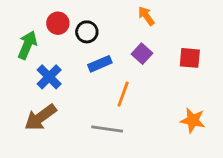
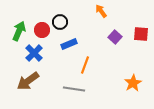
red circle: (58, 23) -> (42, 30), moved
purple square: (142, 54) -> (115, 37), moved
red square: (190, 58) -> (141, 34), moved
orange star: (193, 120) -> (133, 83), turned 30

